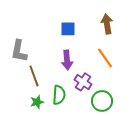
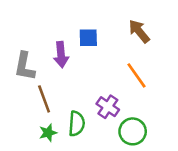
brown arrow: (107, 24) -> (139, 31), turned -30
purple arrow: (67, 60) -> (61, 55), moved

